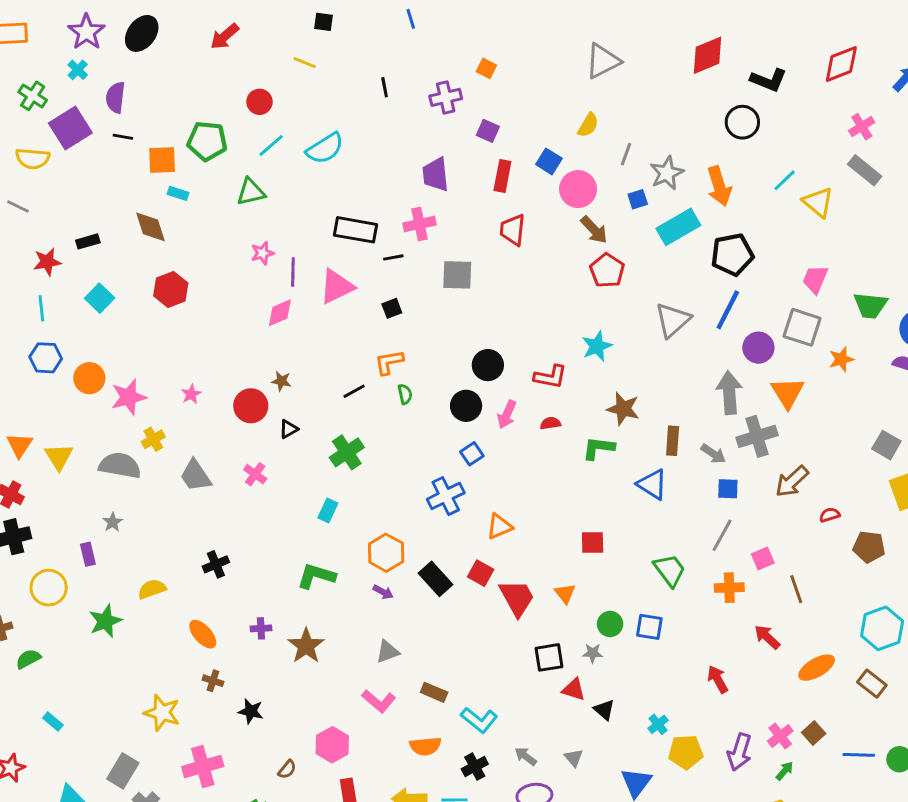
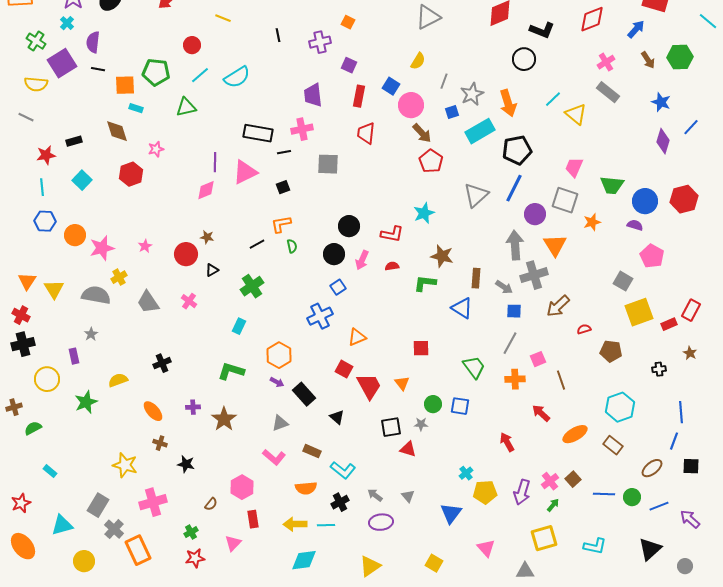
pink star: (262, 253) -> (156, 149), moved
black rectangle: (435, 579) -> (304, 394), moved
black triangle: (604, 710) -> (337, 417), moved

